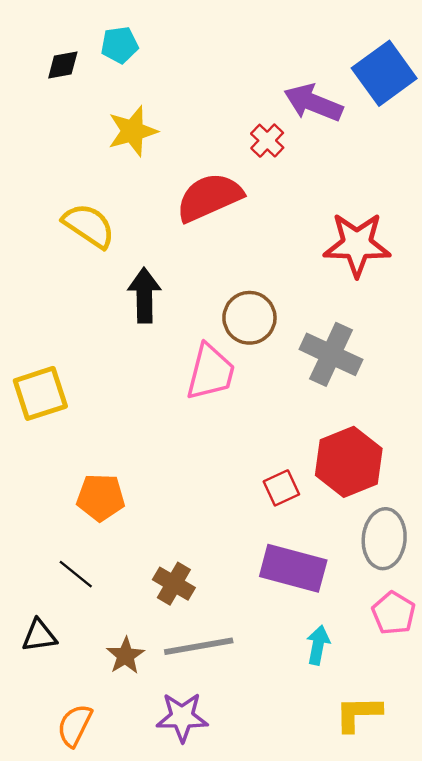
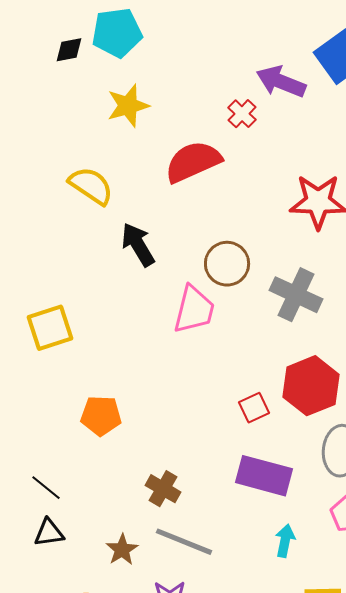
cyan pentagon: (120, 45) -> (117, 33), size x1.6
black arrow: (144, 295) -> (138, 245), turned -30
black line: (76, 574) -> (46, 488), moved
gray line: (199, 646) -> (184, 542), turned 32

